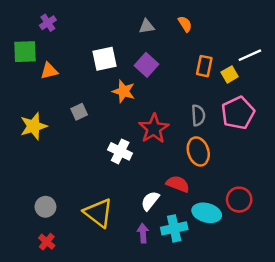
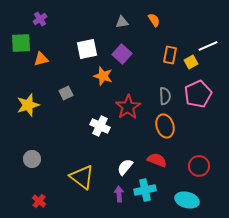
red semicircle: (178, 184) -> (157, 160), moved
gray circle: (45, 207) -> (32, 159), moved
cyan ellipse: (207, 213) -> (187, 200), moved

